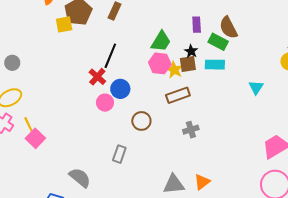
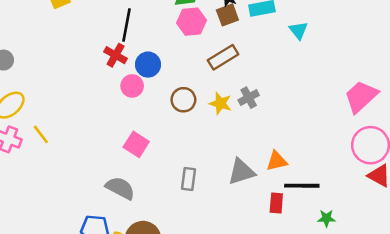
yellow star: (174, 70) -> (220, 103), moved
cyan triangle: (256, 87) -> (299, 30), moved
pink square: (35, 138) -> (136, 144), moved
gray rectangle: (119, 154) -> (189, 179), moved
orange triangle: (202, 182) -> (277, 161), turned 36

